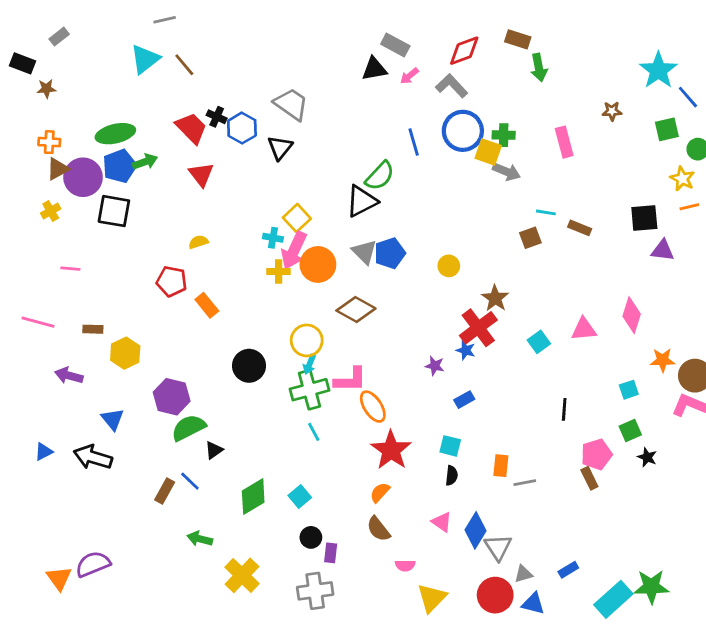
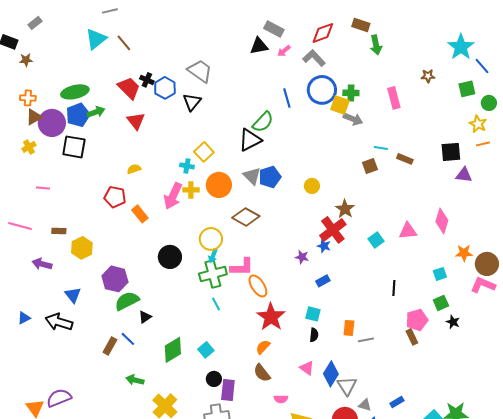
pink arrow: (294, 250) -> (173, 196), moved
purple rectangle: (331, 553) -> (228, 390), size x1.5
gray triangle: (523, 574) -> (365, 405), turned 32

